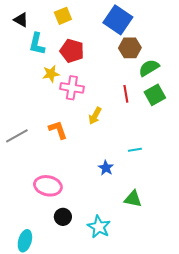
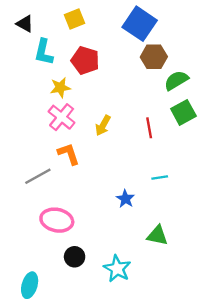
pink cross: (72, 88) -> (62, 117), moved, turned 30
red line: (126, 94) -> (149, 128), moved
yellow arrow: (95, 116) -> (103, 125), moved
gray line: (17, 136) -> (38, 176), moved

